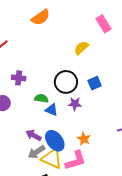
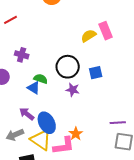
pink rectangle: (104, 24) -> (106, 31), moved
blue triangle: (51, 110) -> (34, 88), moved
orange star: (84, 139) -> (76, 134), moved
gray arrow: (36, 152) -> (15, 135), moved

